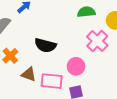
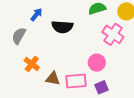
black semicircle: (45, 45) -> (62, 27), moved

